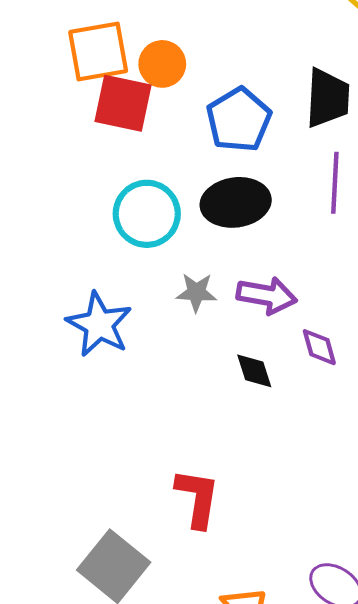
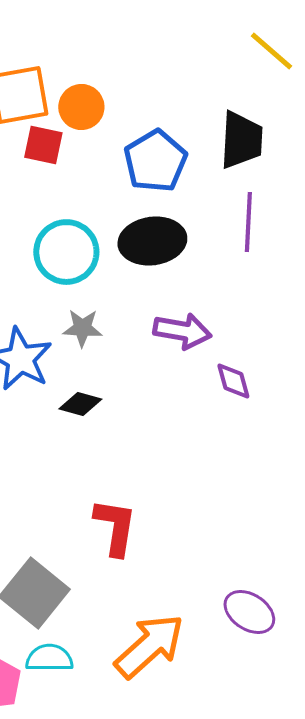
red square: (123, 103) -> (43, 145), size x0.7
gray star: (196, 292) -> (82, 328), moved
black diamond: (254, 371) -> (80, 404), moved, turned -57

